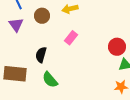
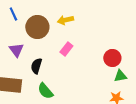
brown circle: (42, 16) -> (37, 27), size x1.5
purple triangle: (16, 25) -> (16, 50), moved

